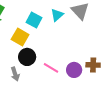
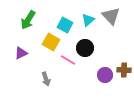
black circle: (27, 57) -> (85, 48), moved
pink line: (51, 68) -> (68, 60), moved

